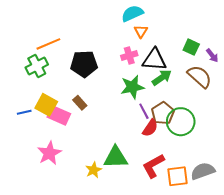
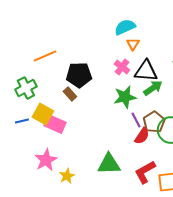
pink cross: (129, 55) -> (122, 67), turned -35
green cross: (37, 66) -> (26, 88), moved
brown rectangle: (80, 103) -> (70, 94), moved
yellow star: (93, 170) -> (67, 176), moved

